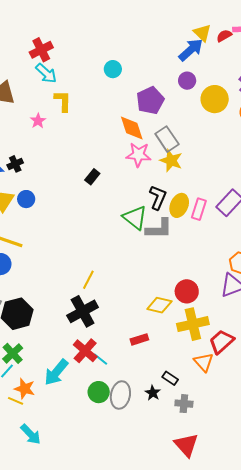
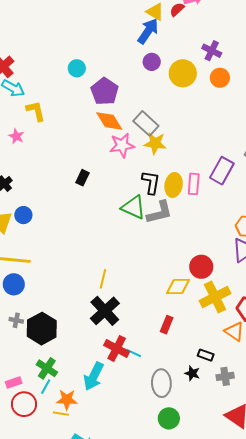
purple pentagon: (150, 100) -> (105, 91), moved
red rectangle: (139, 339) -> (167, 325), turned -36
green circle: (99, 392) -> (169, 418), moved

